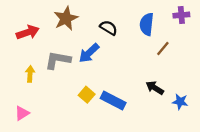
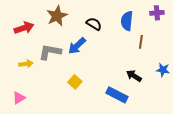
brown line: (163, 49) -> (141, 42), turned -32
yellow arrow: (30, 74) -> (26, 64), turned 80
blue rectangle: (113, 100) -> (117, 95), moved
blue star: (180, 102) -> (163, 70), moved

